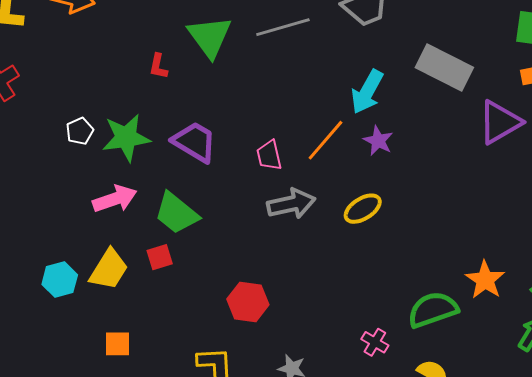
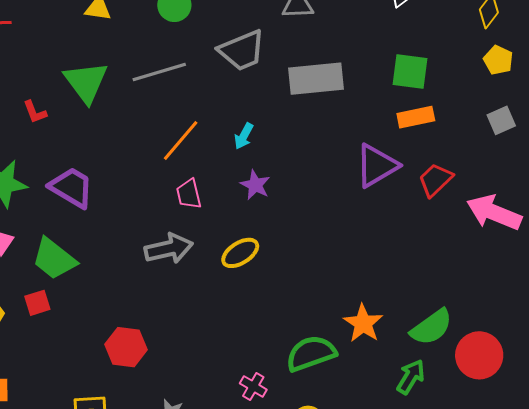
red L-shape: (158, 66) -> (35, 112), turned -32
gray rectangle: (444, 68) -> (316, 79), moved, turned -32
cyan arrow: (367, 92) -> (244, 136), size x0.6
orange line: (326, 140) -> (181, 141), moved
pink trapezoid: (269, 155) -> (189, 194), moved

